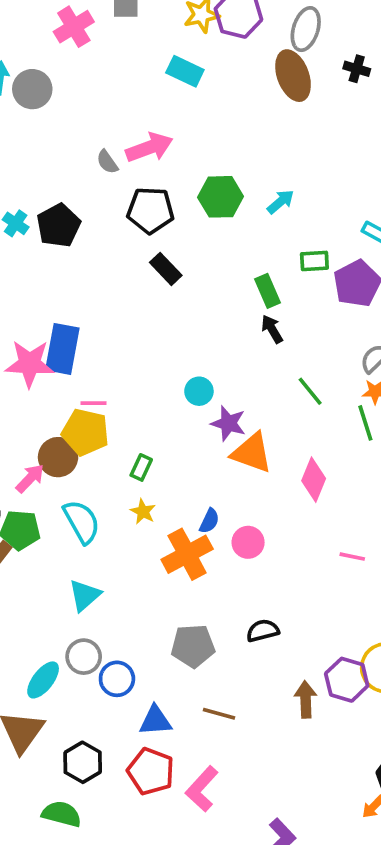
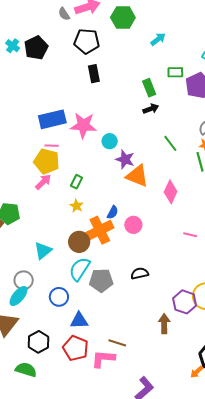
green hexagon: (221, 197) -> (123, 17), moved
black rectangle: (166, 269) -> (94, 74), turned 30
black arrow: (272, 329) -> (151, 109), turned 98
blue rectangle: (62, 349) -> (52, 119), moved, turned 64
pink star: (30, 364) -> (83, 125), moved
brown circle: (58, 457) -> (79, 242), moved
pink arrow: (30, 478) -> (43, 182), moved
cyan semicircle: (82, 522) -> (80, 269), moved, turned -120
gray circle: (84, 657) -> (24, 280), moved
brown arrow: (306, 699) -> (164, 324), moved
brown line: (219, 714) -> (117, 343), moved
pink L-shape: (202, 789) -> (103, 359), turned 50

